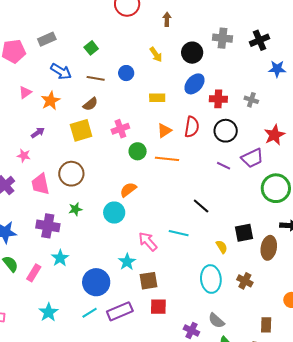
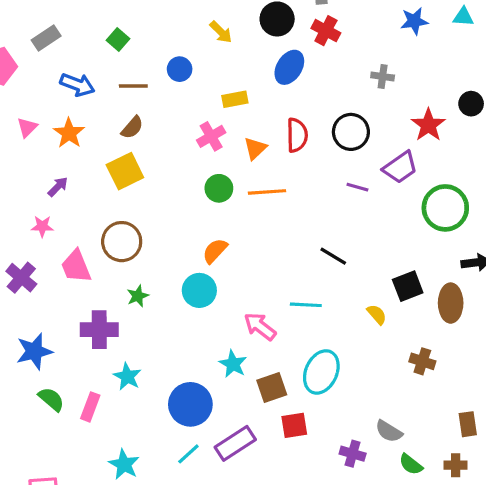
red cross: (218, 99) -> (326, 31), moved, turned 36
pink cross: (120, 129) -> (211, 136), moved
cyan ellipse: (211, 279) -> (321, 372), moved, turned 40

